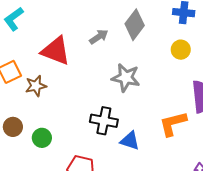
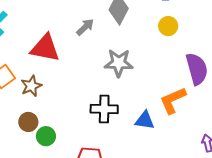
brown circle: (13, 127) -> (28, 122), moved
blue triangle: (130, 141) -> (145, 120), moved

